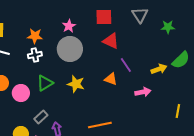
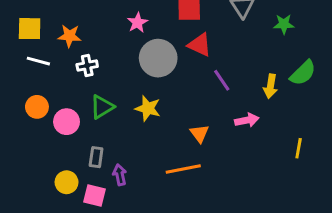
orange star: (35, 36) -> (69, 36), moved
gray circle: (70, 49) -> (158, 58), moved
yellow arrow: (159, 69) -> (270, 86), turned 119
orange triangle: (111, 79) -> (200, 133), moved, turned 32
gray rectangle: (41, 117) -> (96, 157), turned -40

